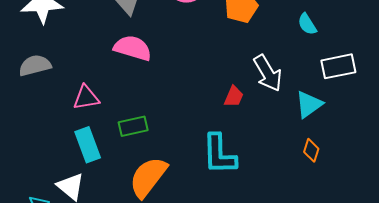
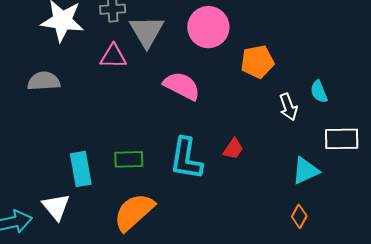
pink semicircle: (133, 48) -> (182, 86), moved
white arrow: (268, 73) -> (288, 107), moved, size x0.7
pink triangle: (86, 98) -> (113, 56), moved
cyan L-shape: (219, 154) -> (186, 159), moved

